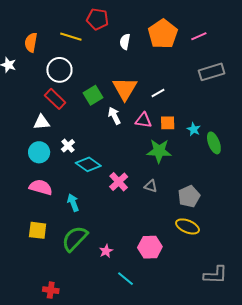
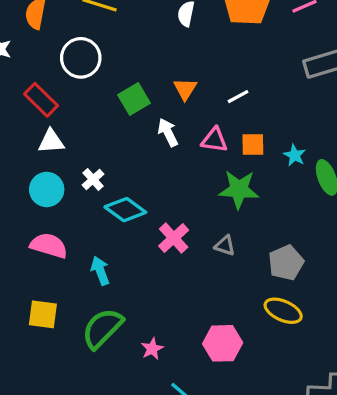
orange triangle: (125, 89) -> (185, 89), size x0.6
red rectangle: (55, 99) -> (41, 100), moved

